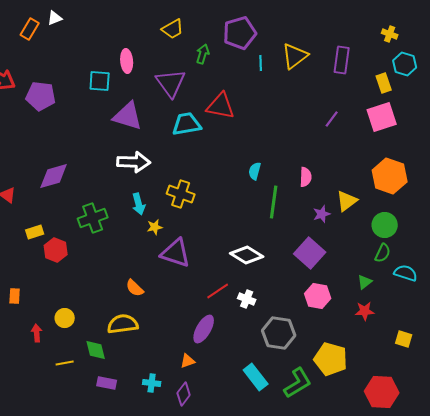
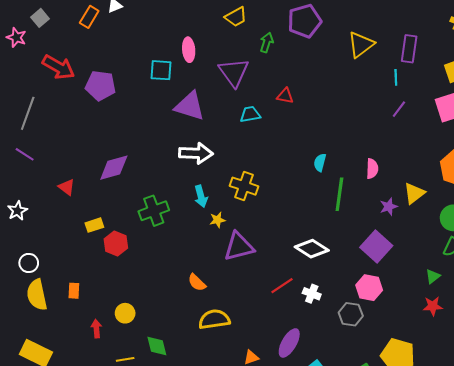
cyan line: (261, 63) -> (396, 77), moved
red triangle: (221, 106) -> (285, 96), size x0.6
cyan trapezoid: (187, 124) -> (250, 114), size x0.7
purple triangle: (176, 253) -> (239, 247), turned -32
pink hexagon: (318, 296) -> (369, 288), moved
yellow semicircle: (123, 324) -> (214, 319), moved
purple ellipse: (204, 329) -> (289, 343), moved
gray hexagon: (279, 333) -> (351, 314), moved, size x0.7

